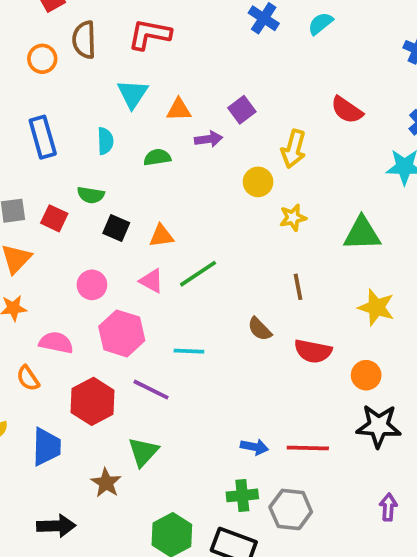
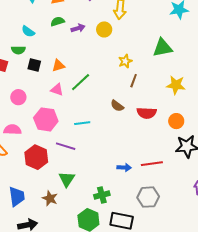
purple arrow: (209, 139) -> (78, 28), moved
cyan semicircle: (105, 141) -> (28, 31), moved, turned 136
green semicircle: (157, 157) -> (58, 21), moved
yellow star: (293, 218) -> (125, 61), moved
pink circle: (92, 285) -> (18, 97), moved
brown line: (298, 287) -> (134, 81), turned 40
blue trapezoid: (46, 447) -> (17, 196), moved
green cross: (242, 495) -> (102, 195), moved

